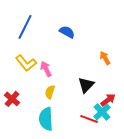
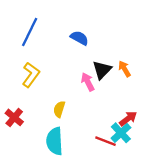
yellow L-shape: (26, 63) -> (31, 75), turned -105
pink arrow: (46, 69) -> (88, 82), moved
black triangle: (86, 85) -> (102, 70), moved

